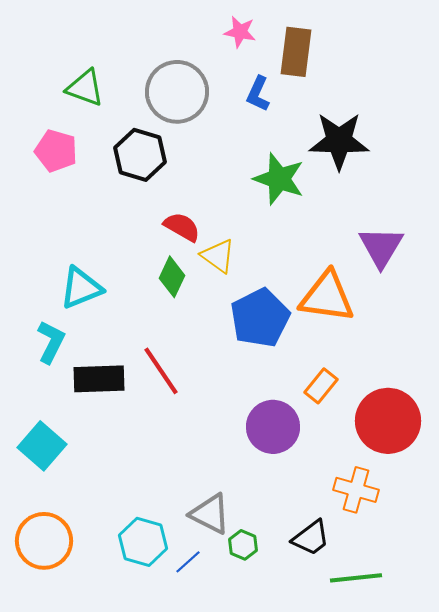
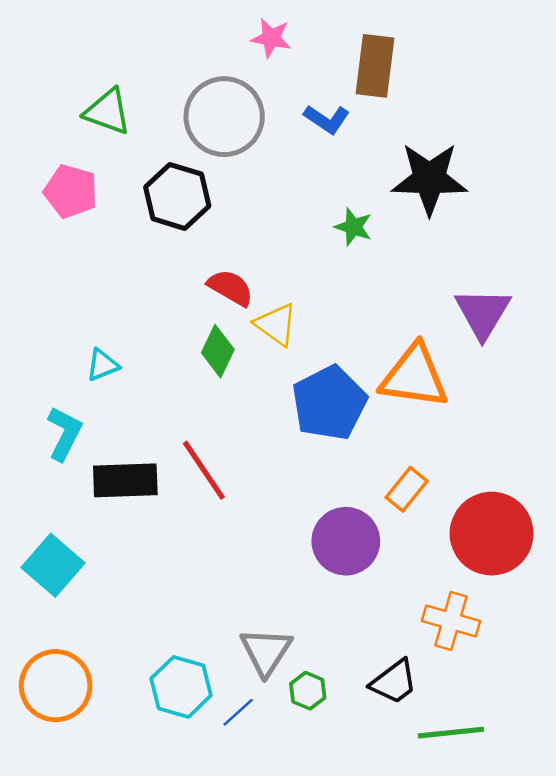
pink star: (240, 32) -> (271, 38), moved
blue L-shape: (258, 94) -> (327, 119), turned -81
green star: (279, 179) -> (353, 227), size x0.6
cyan triangle: (81, 288) -> (102, 365), size x0.6
gray triangle: (210, 514) -> (266, 651), turned 36

